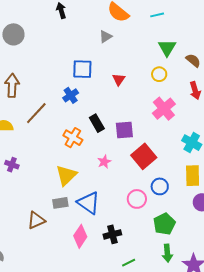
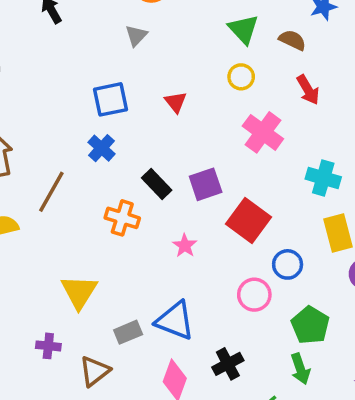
purple cross: (12, 165) -> (48, 346), moved
yellow triangle: (66, 175) -> (79, 292), moved
green arrow: (167, 253) -> (300, 369), moved

